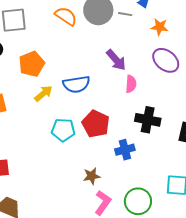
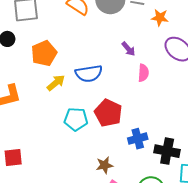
orange star: (160, 27) -> (160, 18), moved
purple arrow: (116, 60) -> (128, 49), size x0.7
black cross: (148, 120) -> (167, 151), moved

